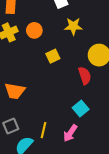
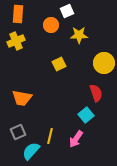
orange circle: (34, 30) -> (51, 25), moved
red semicircle: (85, 76) -> (96, 93), moved

